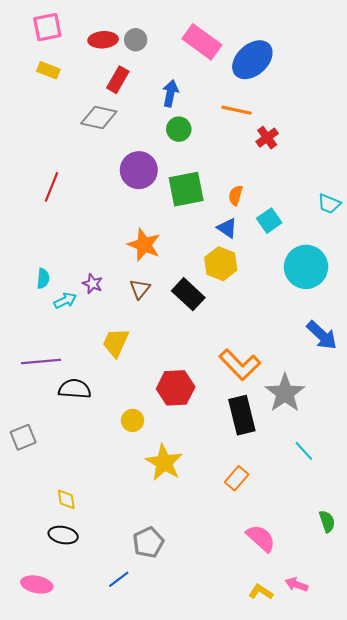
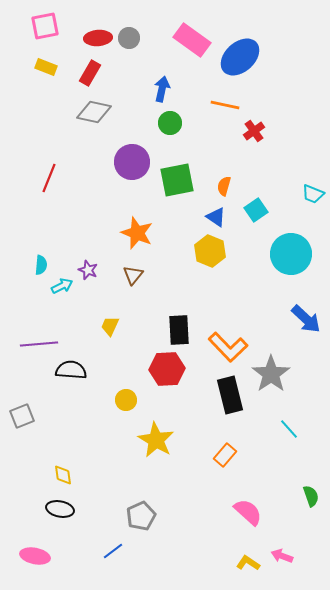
red rectangle: (118, 80) -> (90, 73), moved
black rectangle: (188, 294) -> (179, 330), moved, turned 44
yellow trapezoid: (116, 343) -> (110, 326), size x0.7

